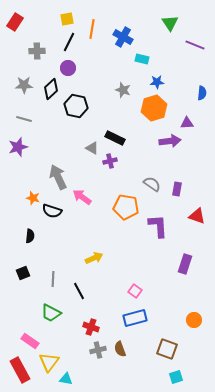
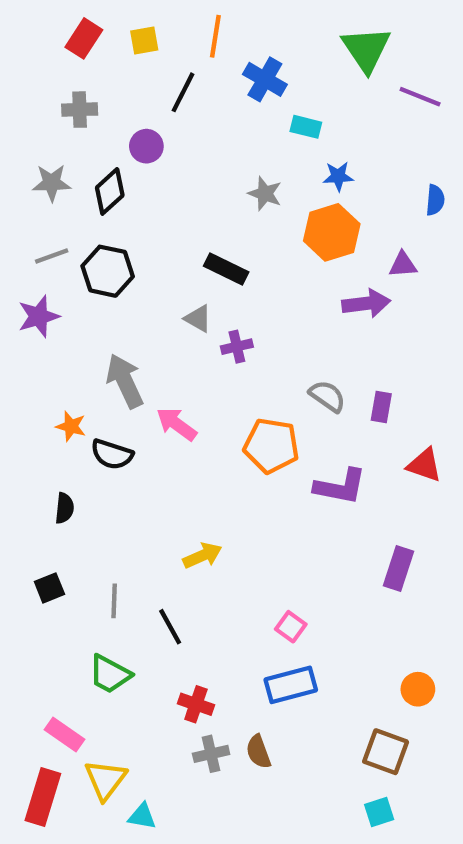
red rectangle: (15, 22) -> (84, 38), moved
green triangle: (170, 23) -> (366, 49), size x1.4
orange line: (92, 29) -> (215, 36), moved
black line: (69, 42) -> (183, 92), moved
black hexagon: (76, 106) -> (108, 271), moved
gray line: (24, 119) -> (52, 256), turned -35
black rectangle: (115, 138) -> (226, 269), moved
purple L-shape: (158, 226) -> (340, 487), turned 105
brown square: (167, 349) -> (386, 752), moved
red rectangle: (20, 370) -> (43, 797), turned 45

